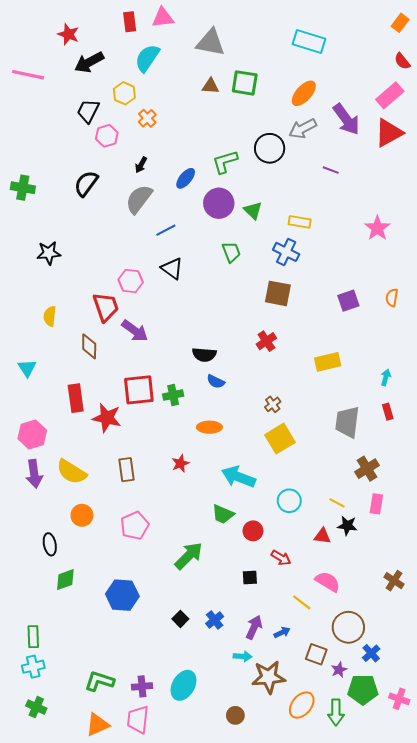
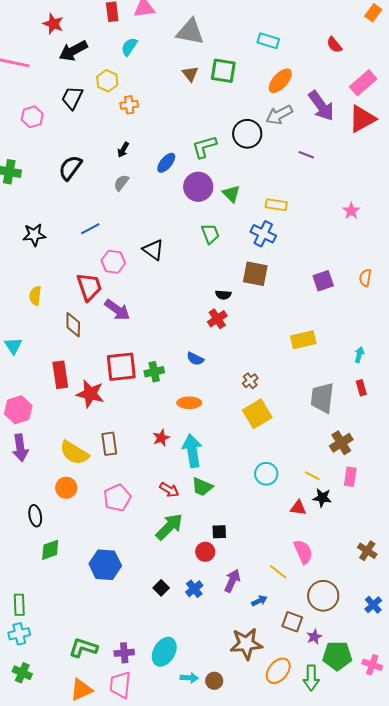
cyan rectangle: (309, 41) -> (268, 41), moved, size x0.7
cyan semicircle: (147, 58) -> (129, 47), size x0.7
red semicircle: (402, 61) -> (334, 45), moved
brown triangle: (210, 86) -> (190, 74), turned 48
orange cross: (147, 118) -> (129, 105), turned 36
pink hexagon: (107, 136) -> (32, 117), moved
gray semicircle: (139, 199) -> (121, 183), size x0.6
pink star: (377, 228) -> (351, 211), size x0.7
blue line: (166, 230) -> (90, 229), moved
red cross: (266, 341) -> (217, 319), moved
black semicircle: (204, 355) -> (223, 295), moved, size x0.7
yellow semicircle: (72, 472) -> (74, 453), moved
cyan arrow: (238, 477) -> (192, 451), moved, turned 60
red circle: (253, 531) -> (205, 552), moved
red arrow: (281, 558) -> (169, 490), moved
black square: (250, 578) -> (219, 532), moved
pink semicircle: (328, 582) -> (303, 552), turned 35
purple arrow: (254, 627) -> (232, 581), moved
blue cross: (371, 653) -> (373, 605), moved
cyan arrow: (243, 656) -> (189, 678), moved

